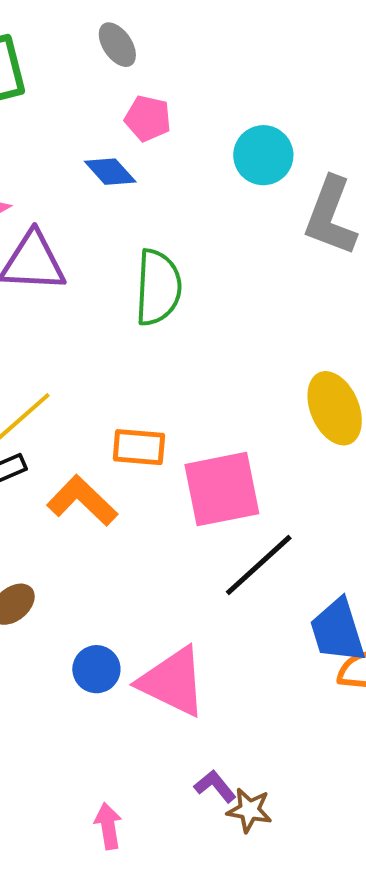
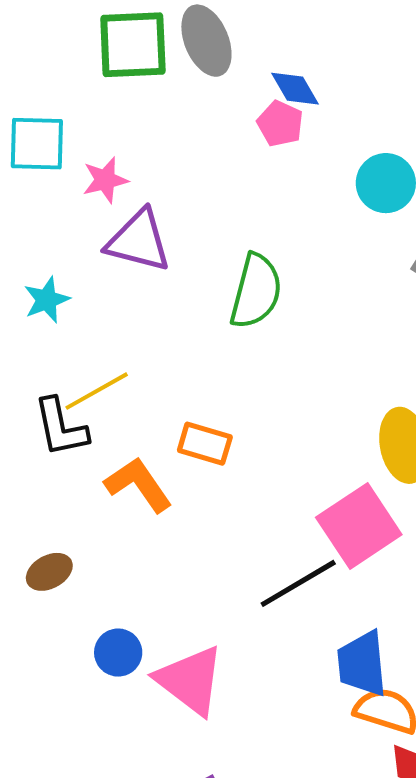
gray ellipse: (117, 45) -> (206, 41), moved, size x1.5
blue diamond: (110, 172) -> (295, 89), moved
pink square: (222, 489) -> (359, 526), moved, turned -34

